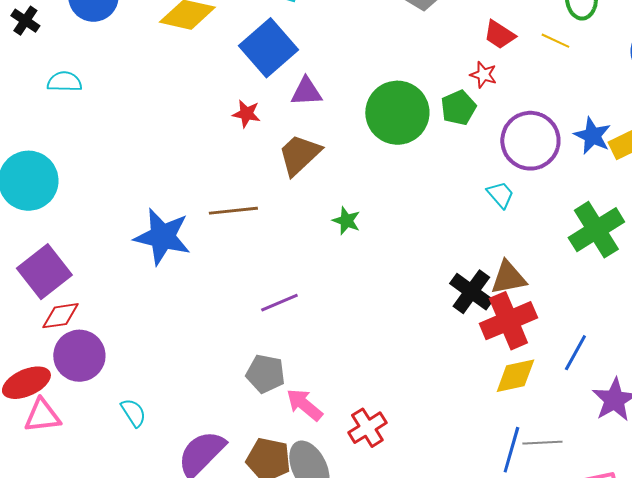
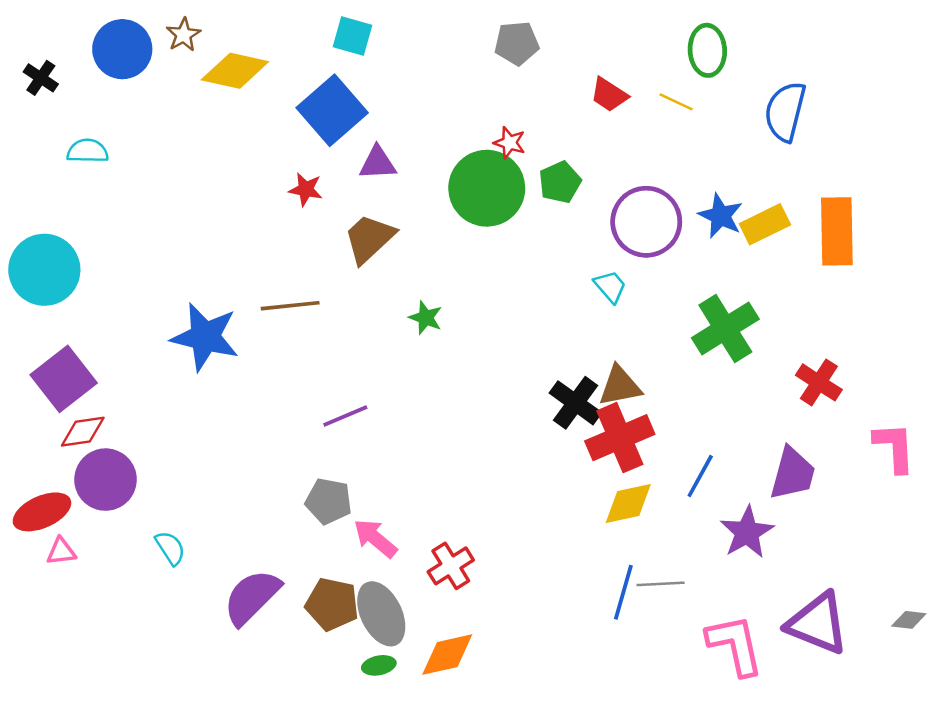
red star: (483, 75) -> (510, 143), moved
pink triangle: (42, 416) -> (61, 551), size x0.7

